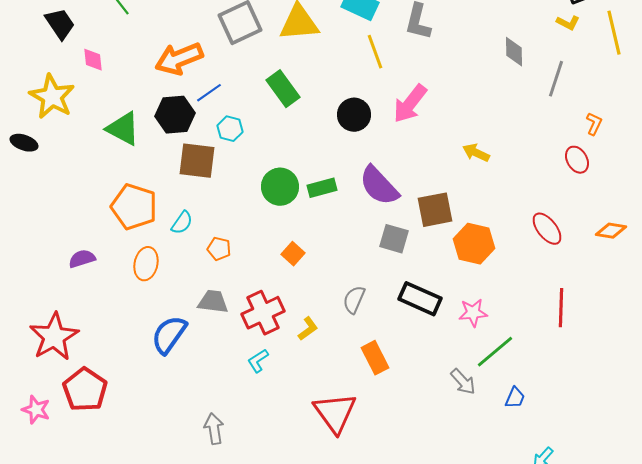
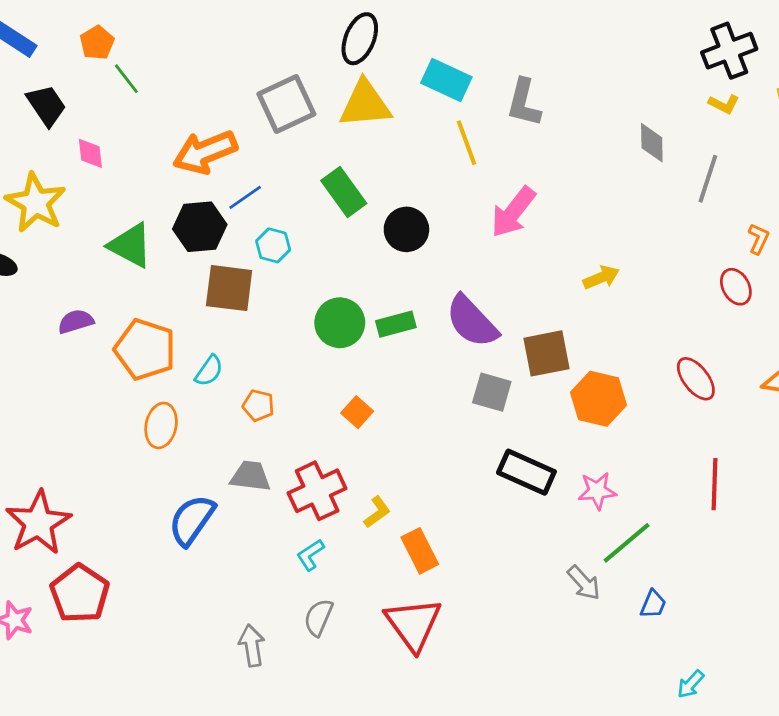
black circle: (354, 115) -> (406, 229), moved
yellow arrow: (476, 153) -> (601, 277), turned 132
purple semicircle: (82, 259) -> (76, 321), moved
gray semicircle: (354, 300) -> (318, 617), moved
orange rectangle: (375, 358) -> (420, 551), moved

